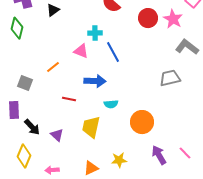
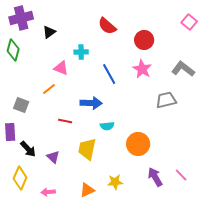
pink star: (173, 19) -> (142, 69), moved
cyan cross: (95, 33) -> (81, 52), moved
pink triangle: (81, 51) -> (61, 68), moved

